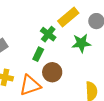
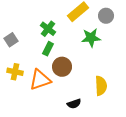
green cross: (48, 34) -> (48, 29), moved

